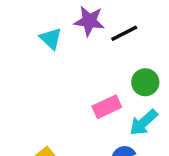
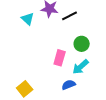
pink rectangle: (107, 107) -> (60, 58), turned -49

